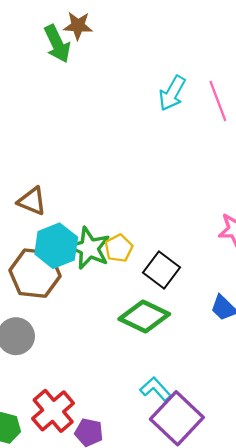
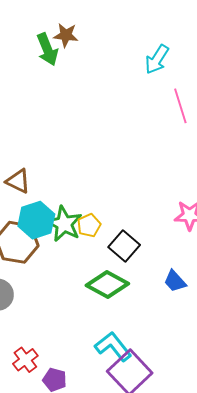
cyan arrow: (172, 93) -> (157, 59), moved
cyan L-shape: (156, 389) -> (113, 346), size x1.4
red cross: (53, 411) -> (25, 360), size x0.7

